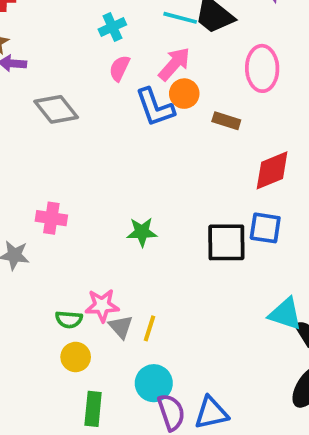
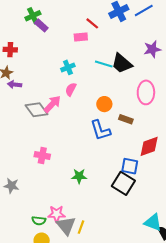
pink arrow: (174, 64) -> (52, 104), moved
blue L-shape: (155, 107) -> (100, 130), moved
pink cross: (51, 218) -> (42, 155), moved
blue square: (265, 228) -> (130, 166), moved
black square: (226, 242) -> (123, 183), turned 30
gray triangle: (121, 327) -> (66, 226), size x1.5

